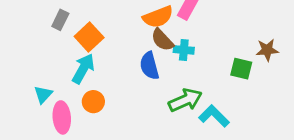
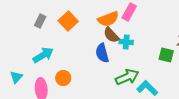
orange square: (89, 37) -> (68, 21), moved
cyan arrow: (83, 69) -> (43, 55), moved, turned 30
cyan triangle: (43, 94) -> (16, 77), moved

